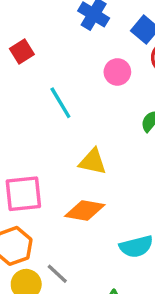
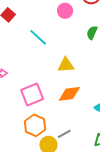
gray line: (57, 274) -> (64, 134), turned -56

